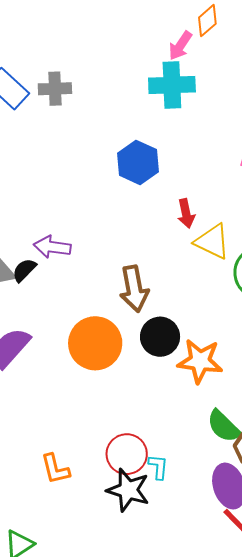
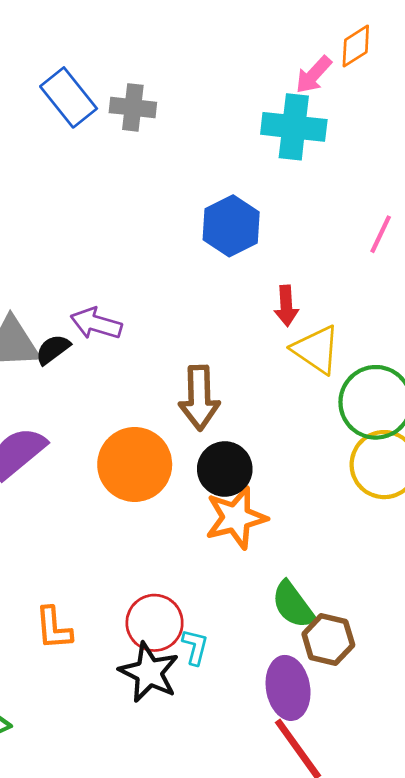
orange star: (200, 361) -> (236, 518), moved, turned -30

